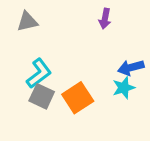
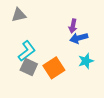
purple arrow: (105, 19) -> (73, 26), moved
blue arrow: (131, 68) -> (79, 38), moved

